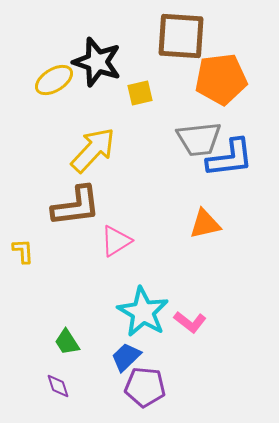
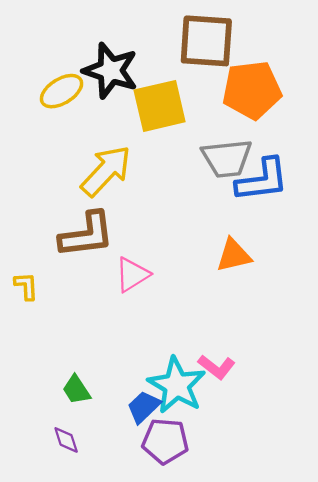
yellow square: (140, 93) -> (160, 106), size x1.8
cyan star: (143, 312) -> (177, 385), moved

